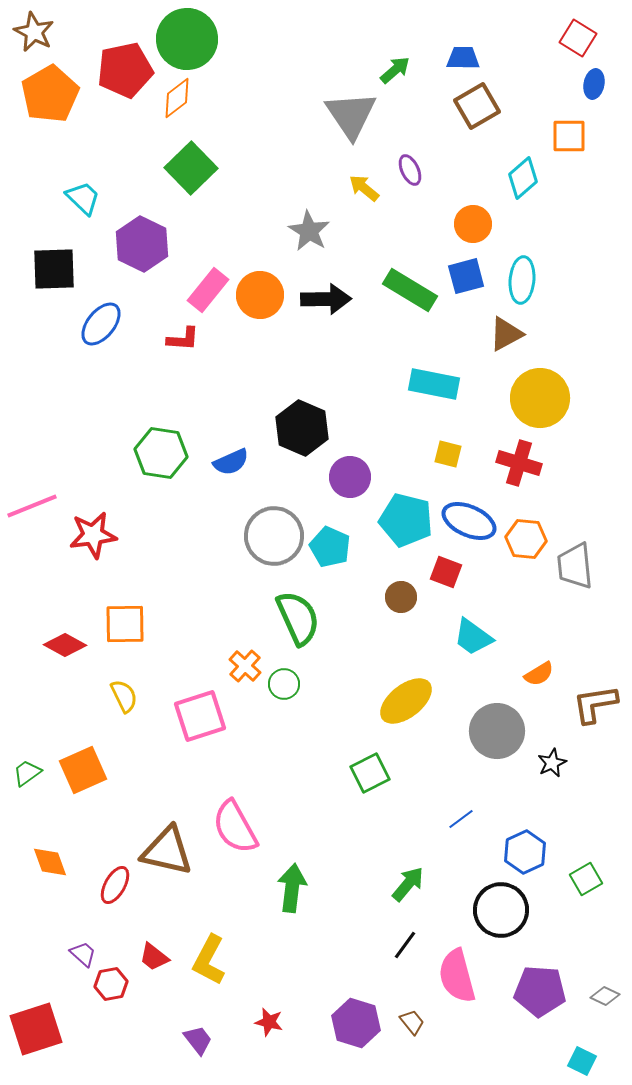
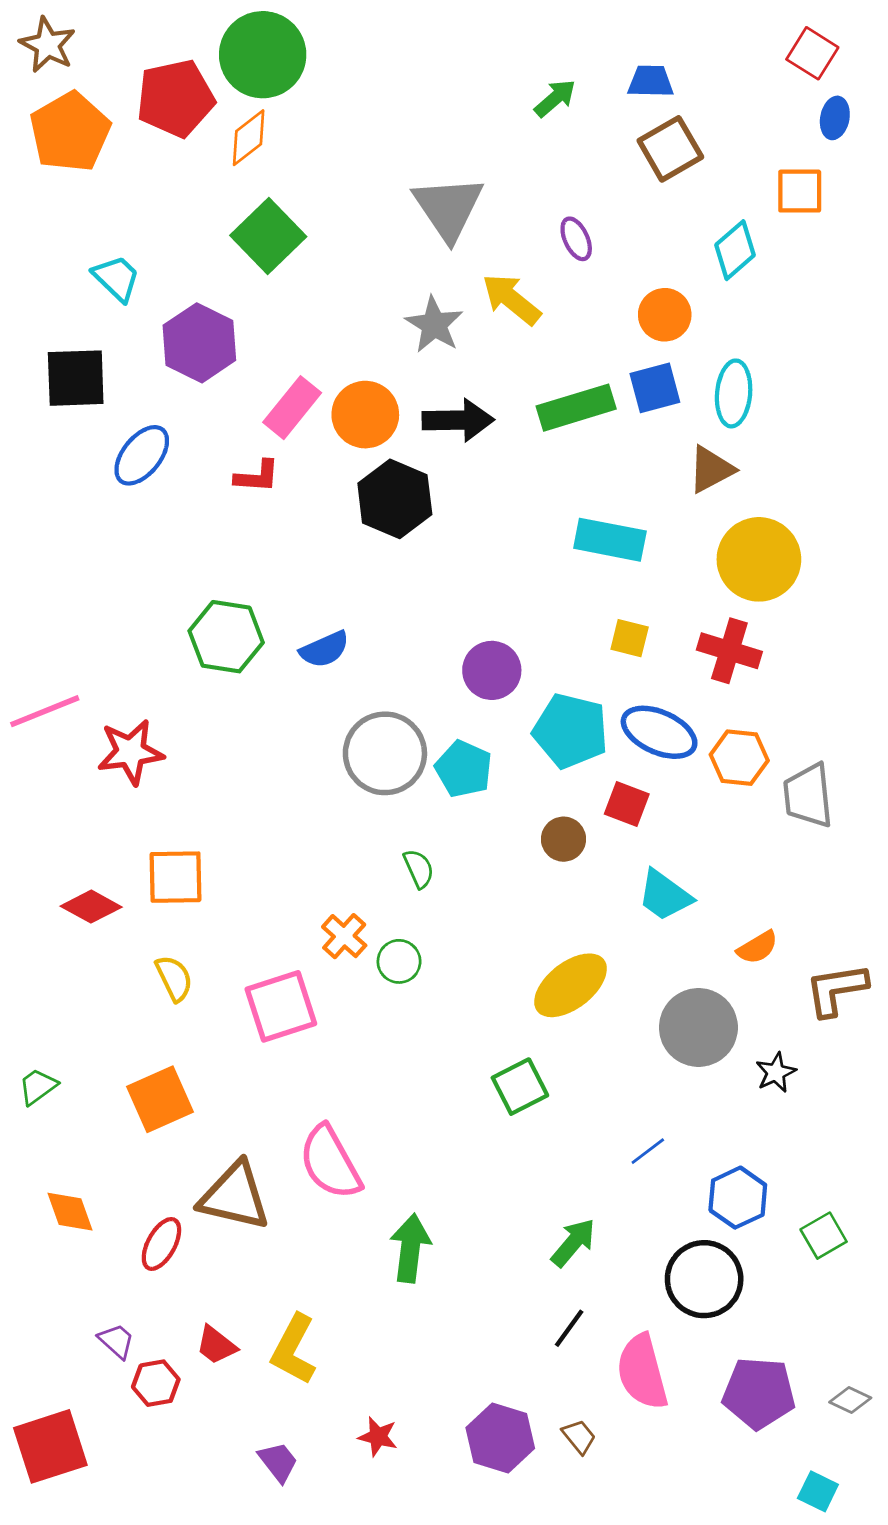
gray triangle: (351, 115) -> (448, 208), moved
yellow arrow: (364, 188) -> (511, 299), moved, size x1.4
green rectangle: (410, 290) -> (576, 408), turned -48
black hexagon: (302, 428) -> (395, 499), moved
green semicircle: (298, 618) -> (419, 869), size x0.5
orange square: (83, 770) -> (160, 1099), moved

